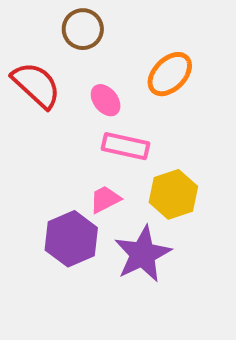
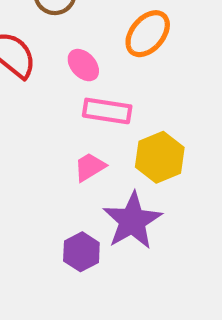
purple hexagon: (71, 239) -> (81, 252), moved, size x0.7

